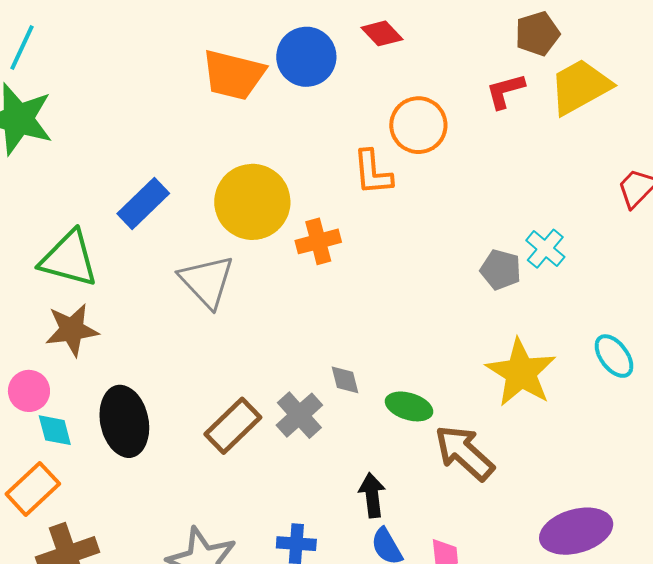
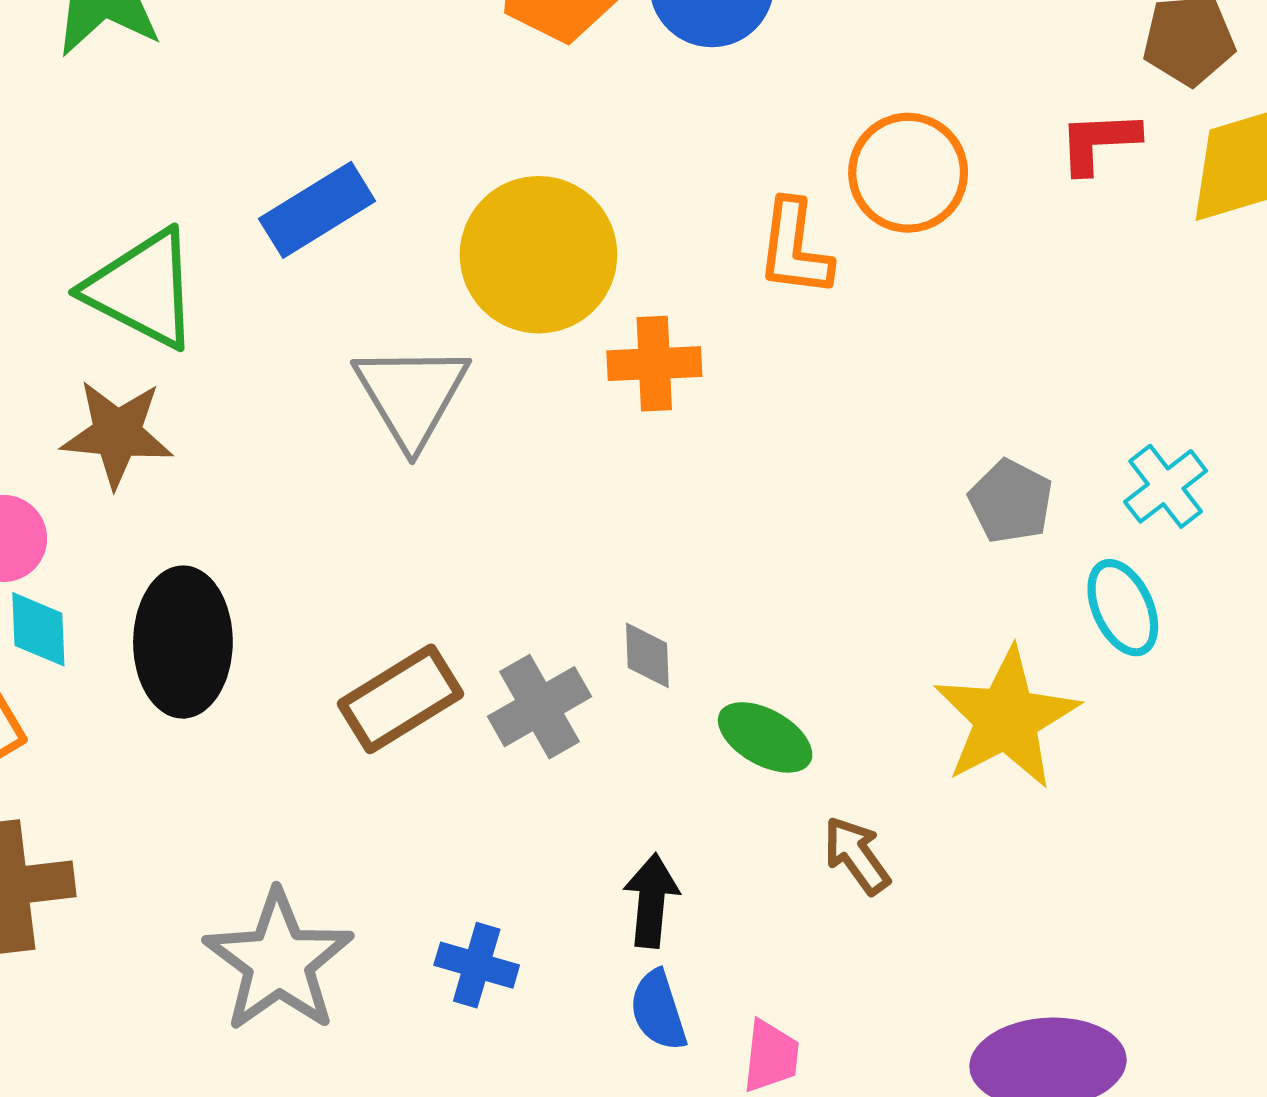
cyan cross: (545, 249) -> (1166, 486), moved
cyan ellipse: (614, 356) -> (1123, 608), moved
brown arrow: (464, 453) -> (857, 855), size x0.6

